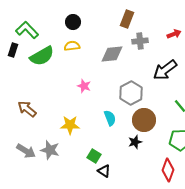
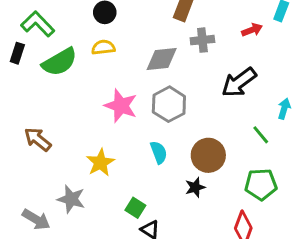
pink star: (84, 86) -> (121, 106), size x1.6
gray hexagon: (131, 93) -> (169, 104), moved
yellow star: (70, 125) -> (100, 163), turned -30
gray arrow: (26, 151) -> (36, 219), moved

